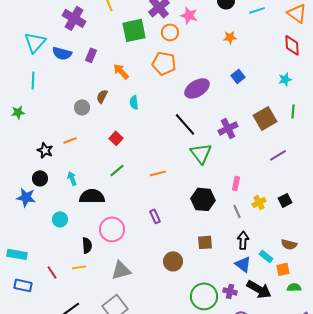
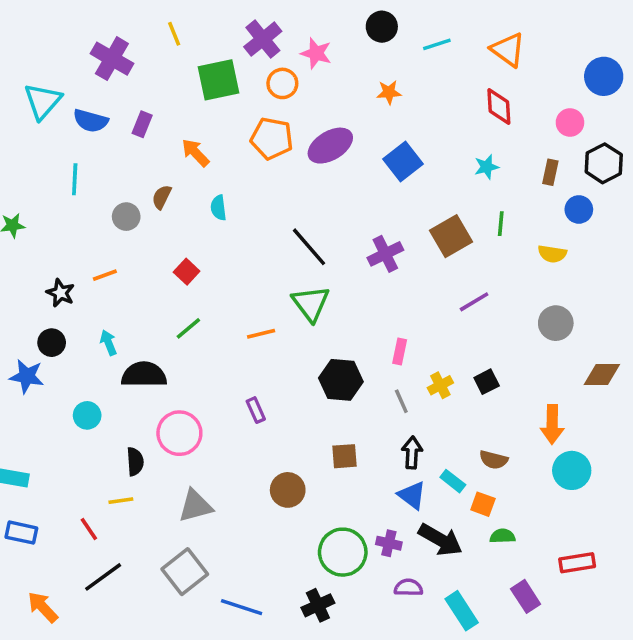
blue square: (238, 76) -> (403, 162), size x1.5
cyan line: (33, 80) -> (75, 179), moved
purple ellipse: (197, 88) -> (330, 146), moved
green triangle: (201, 153) -> (311, 304), moved
orange square: (283, 269) -> (483, 504), turned 32
red line: (52, 272) -> (89, 529), moved

